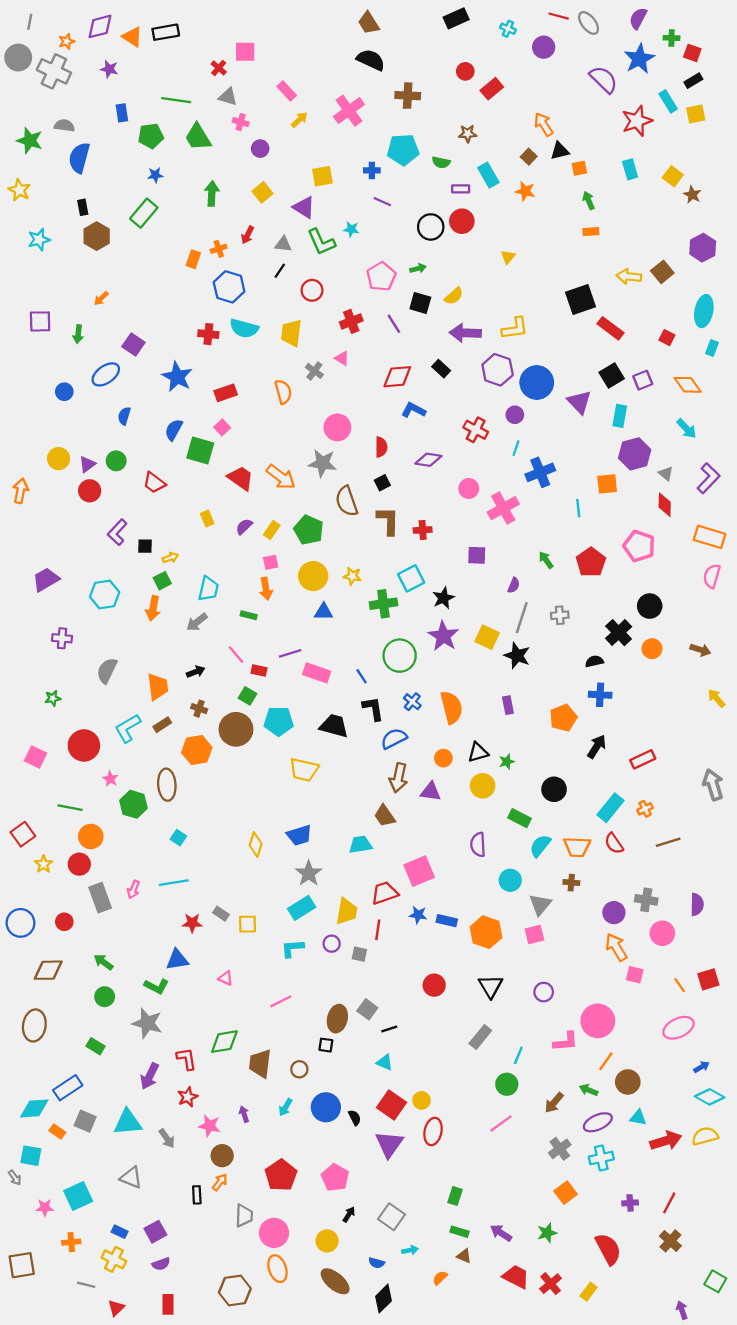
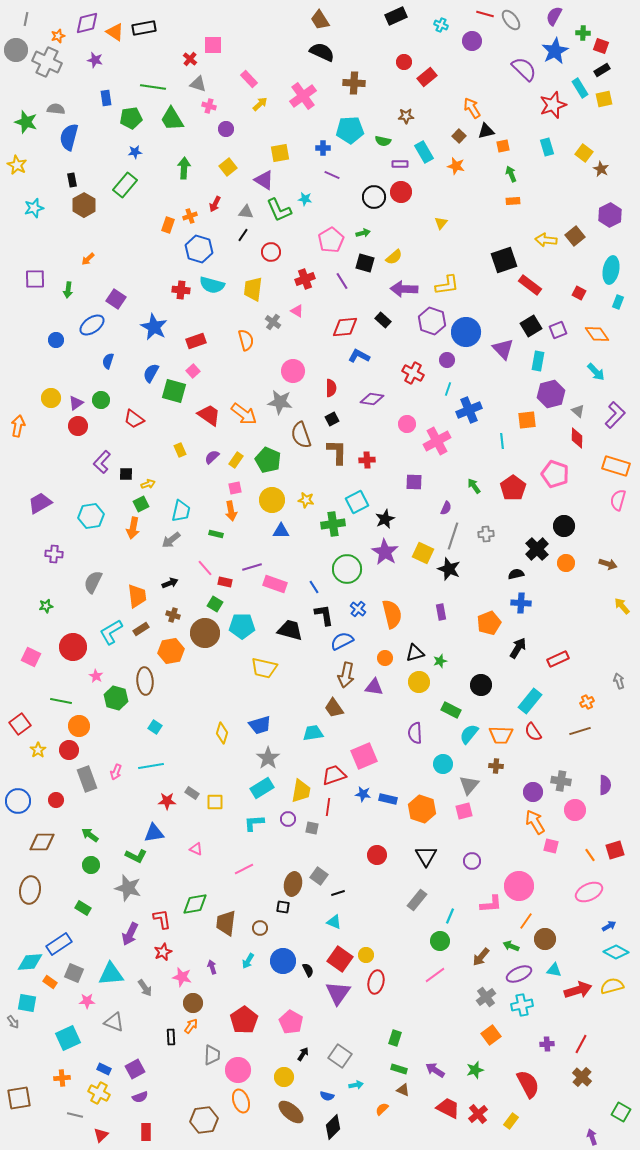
gray arrow: (713, 785) -> (619, 681), size x0.6
orange cross: (645, 809) -> (587, 702), moved
pink star: (45, 1208) -> (87, 1001), moved

